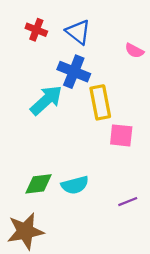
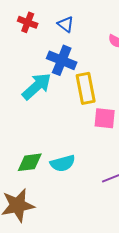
blue triangle: (78, 32) -> (66, 24), size x0.7

